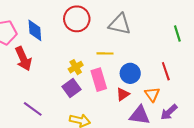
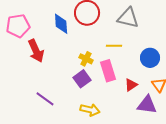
blue diamond: (35, 30) -> (61, 24), moved
yellow cross: (76, 67) -> (86, 59), turned -32
blue circle: (130, 73) -> (150, 58), moved

